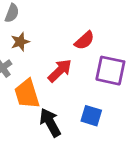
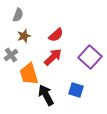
red semicircle: (84, 40) -> (56, 35), moved
purple square: (110, 71) -> (90, 57), turned 30

